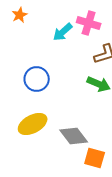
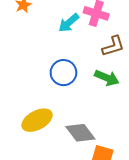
blue circle: (37, 79) -> (63, 73), moved

